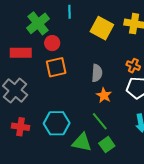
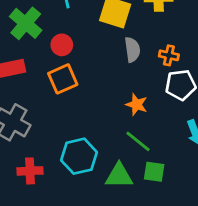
red circle: (52, 43) -> (62, 45), moved
gray semicircle: (97, 73) -> (132, 50), moved
green square: (107, 145) -> (154, 172), turned -35

